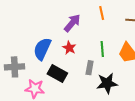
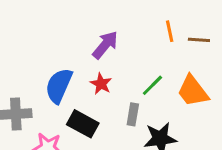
orange line: (102, 13) -> (170, 31), moved
green line: (102, 49) -> (152, 85), turned 49

